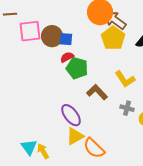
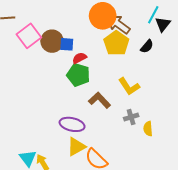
pink square: (30, 31) -> (29, 36), turned -30
red semicircle: (67, 57) -> (79, 58), moved
gray cross: (127, 108) -> (131, 117), turned -32
purple ellipse: (71, 115) -> (72, 124), turned -40

